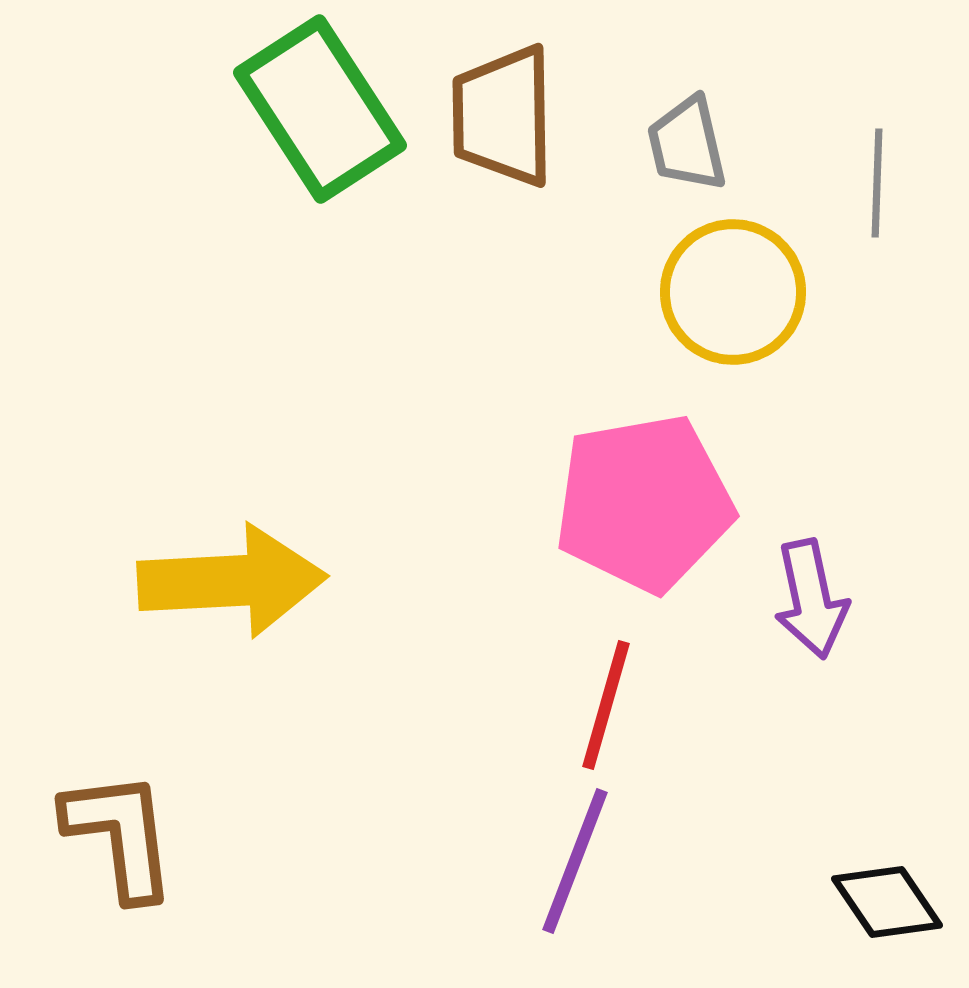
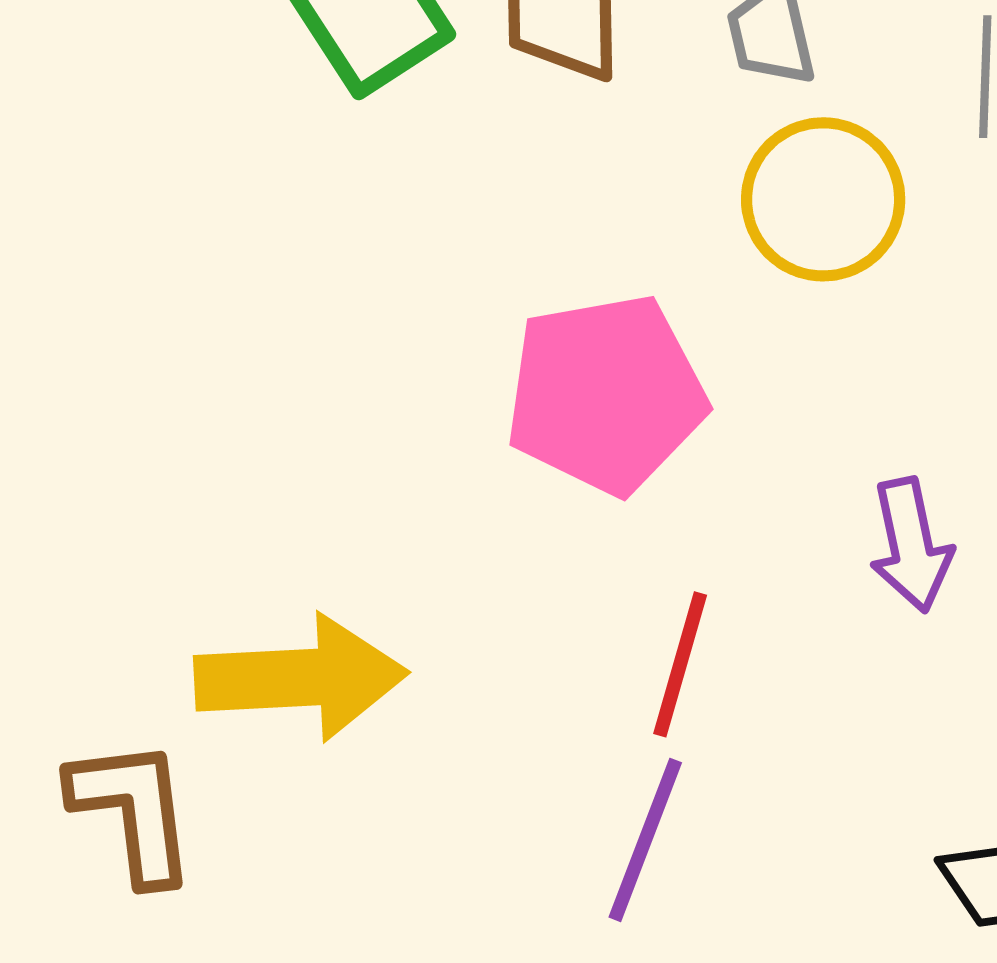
pink pentagon: (644, 503) -> (606, 394), moved
yellow arrow: (232, 581) -> (301, 678), moved

